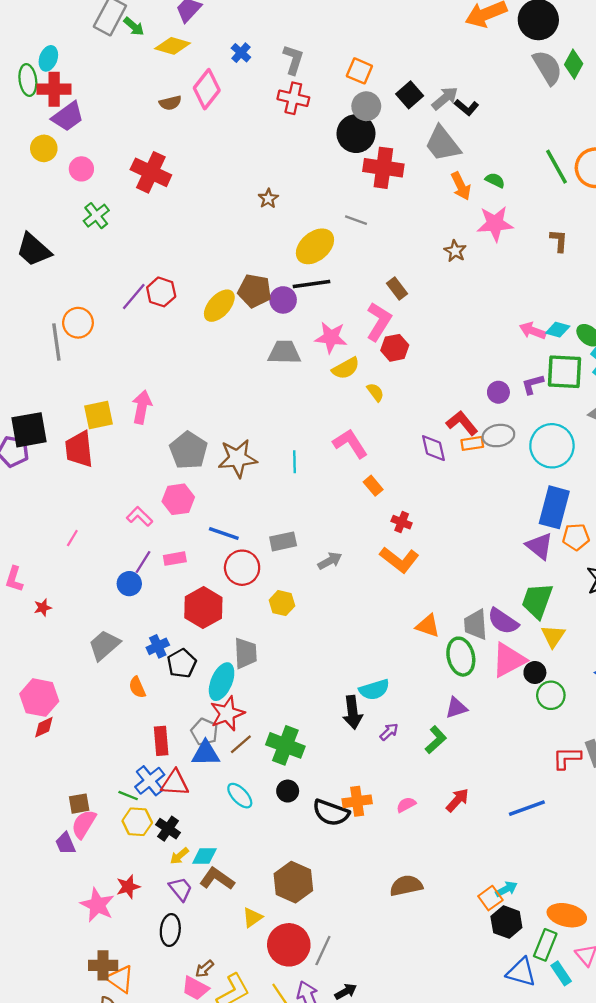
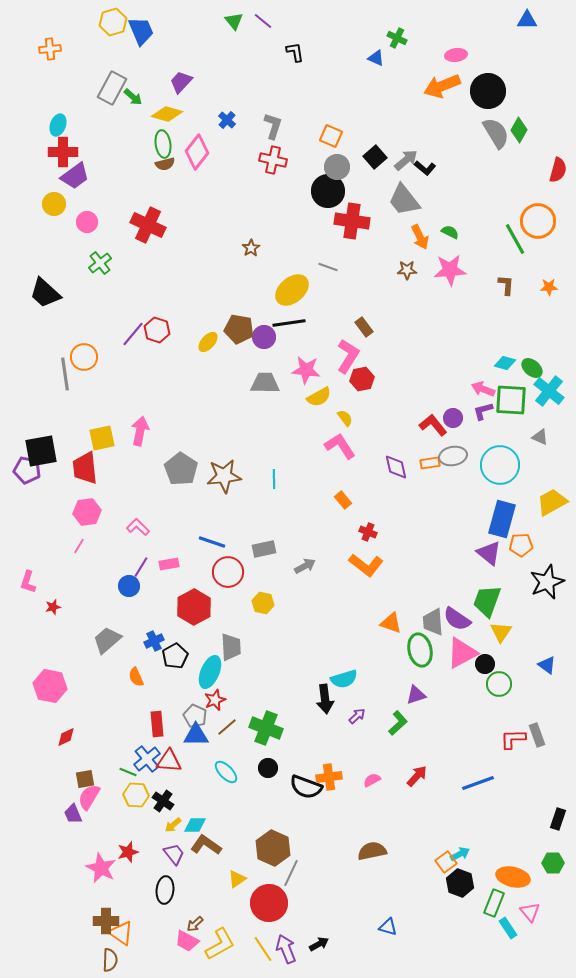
green ellipse: (28, 80) -> (163, 144), moved
green line: (557, 167) -> (515, 239), moved
brown star: (455, 251) -> (407, 270), moved, turned -30
yellow ellipse: (219, 306) -> (208, 342), size x0.7
pink arrow: (533, 331) -> (483, 389), moved
red L-shape: (462, 423) -> (433, 425), moved
pink L-shape: (350, 443) -> (340, 446), moved
pink hexagon: (178, 499) -> (87, 512), moved
red star: (227, 714) -> (215, 700), size x0.7
red diamond: (44, 727) -> (66, 737), moved
gray line: (323, 951) -> (291, 873), moved
blue triangle: (521, 972) -> (388, 927), moved, size x0.7

